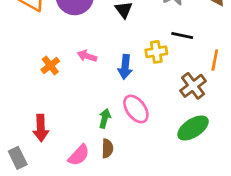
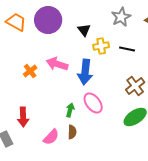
yellow cross: (156, 52) -> (101, 46), moved
pink arrow: (87, 56) -> (57, 64), size x1.5
blue arrow: (125, 67) -> (85, 72), size x1.4

